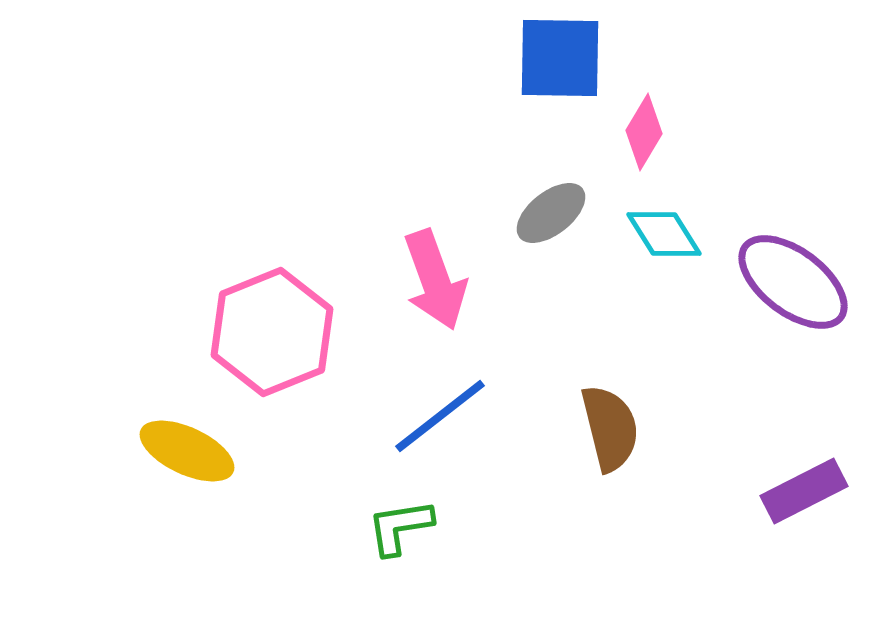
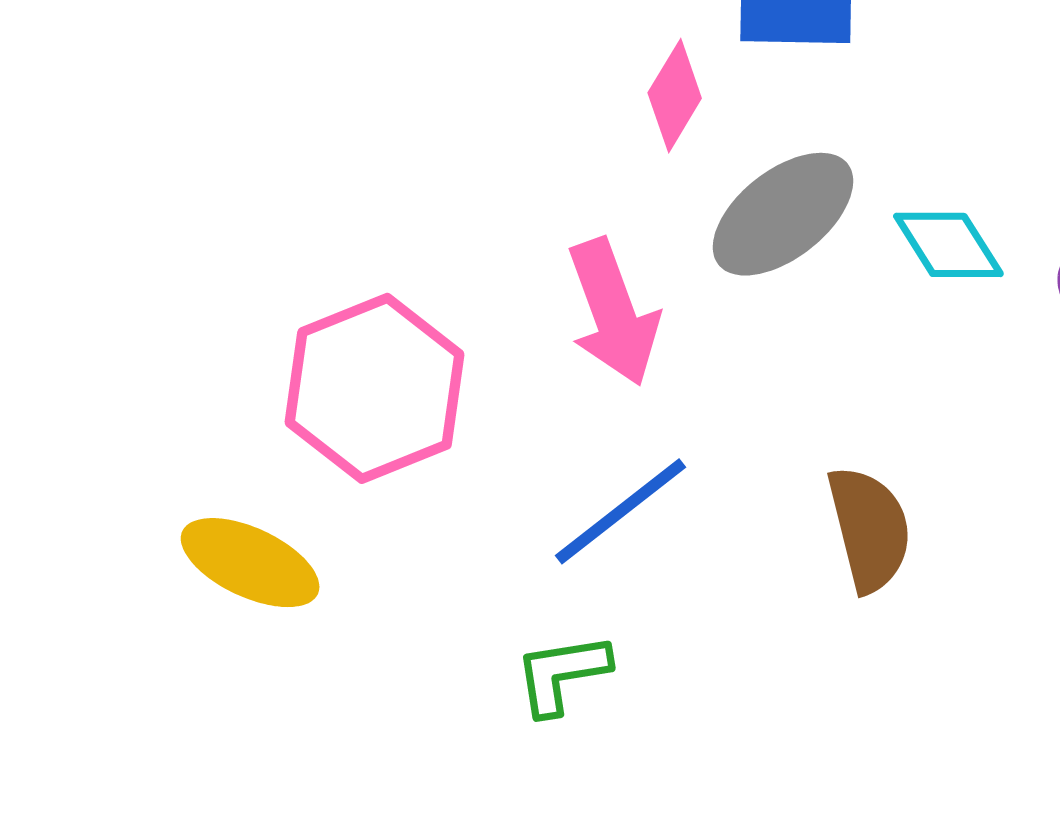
pink diamond: (644, 132) -> (675, 96), moved
gray ellipse: (551, 213) -> (783, 214), size x1.4

